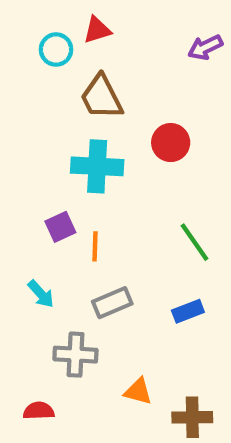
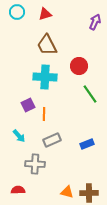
purple arrow: (205, 47) -> (95, 22), turned 140
cyan circle: (56, 50) -> (17, 12), moved
green line: (194, 242) -> (90, 94), moved
orange triangle: (138, 391) -> (67, 192), moved

